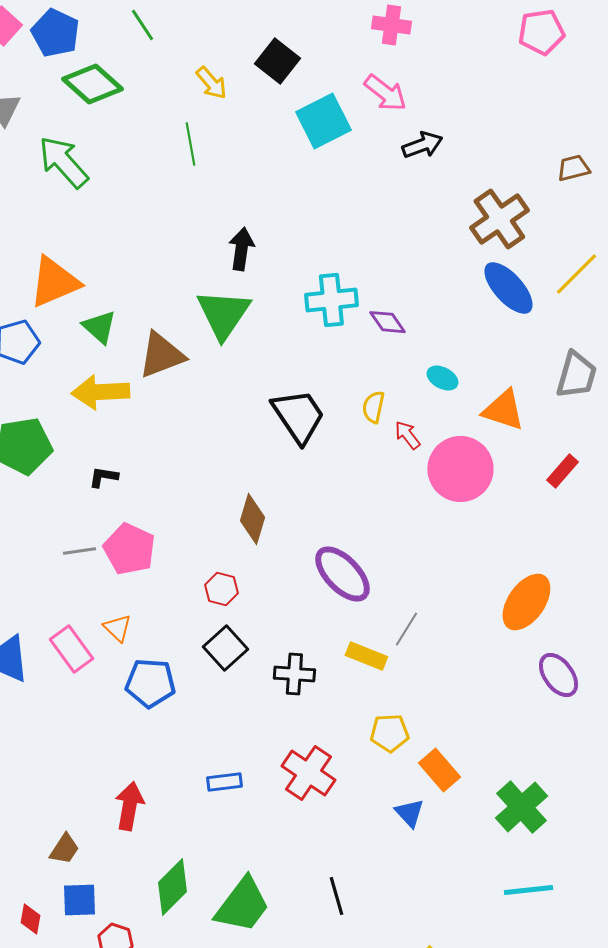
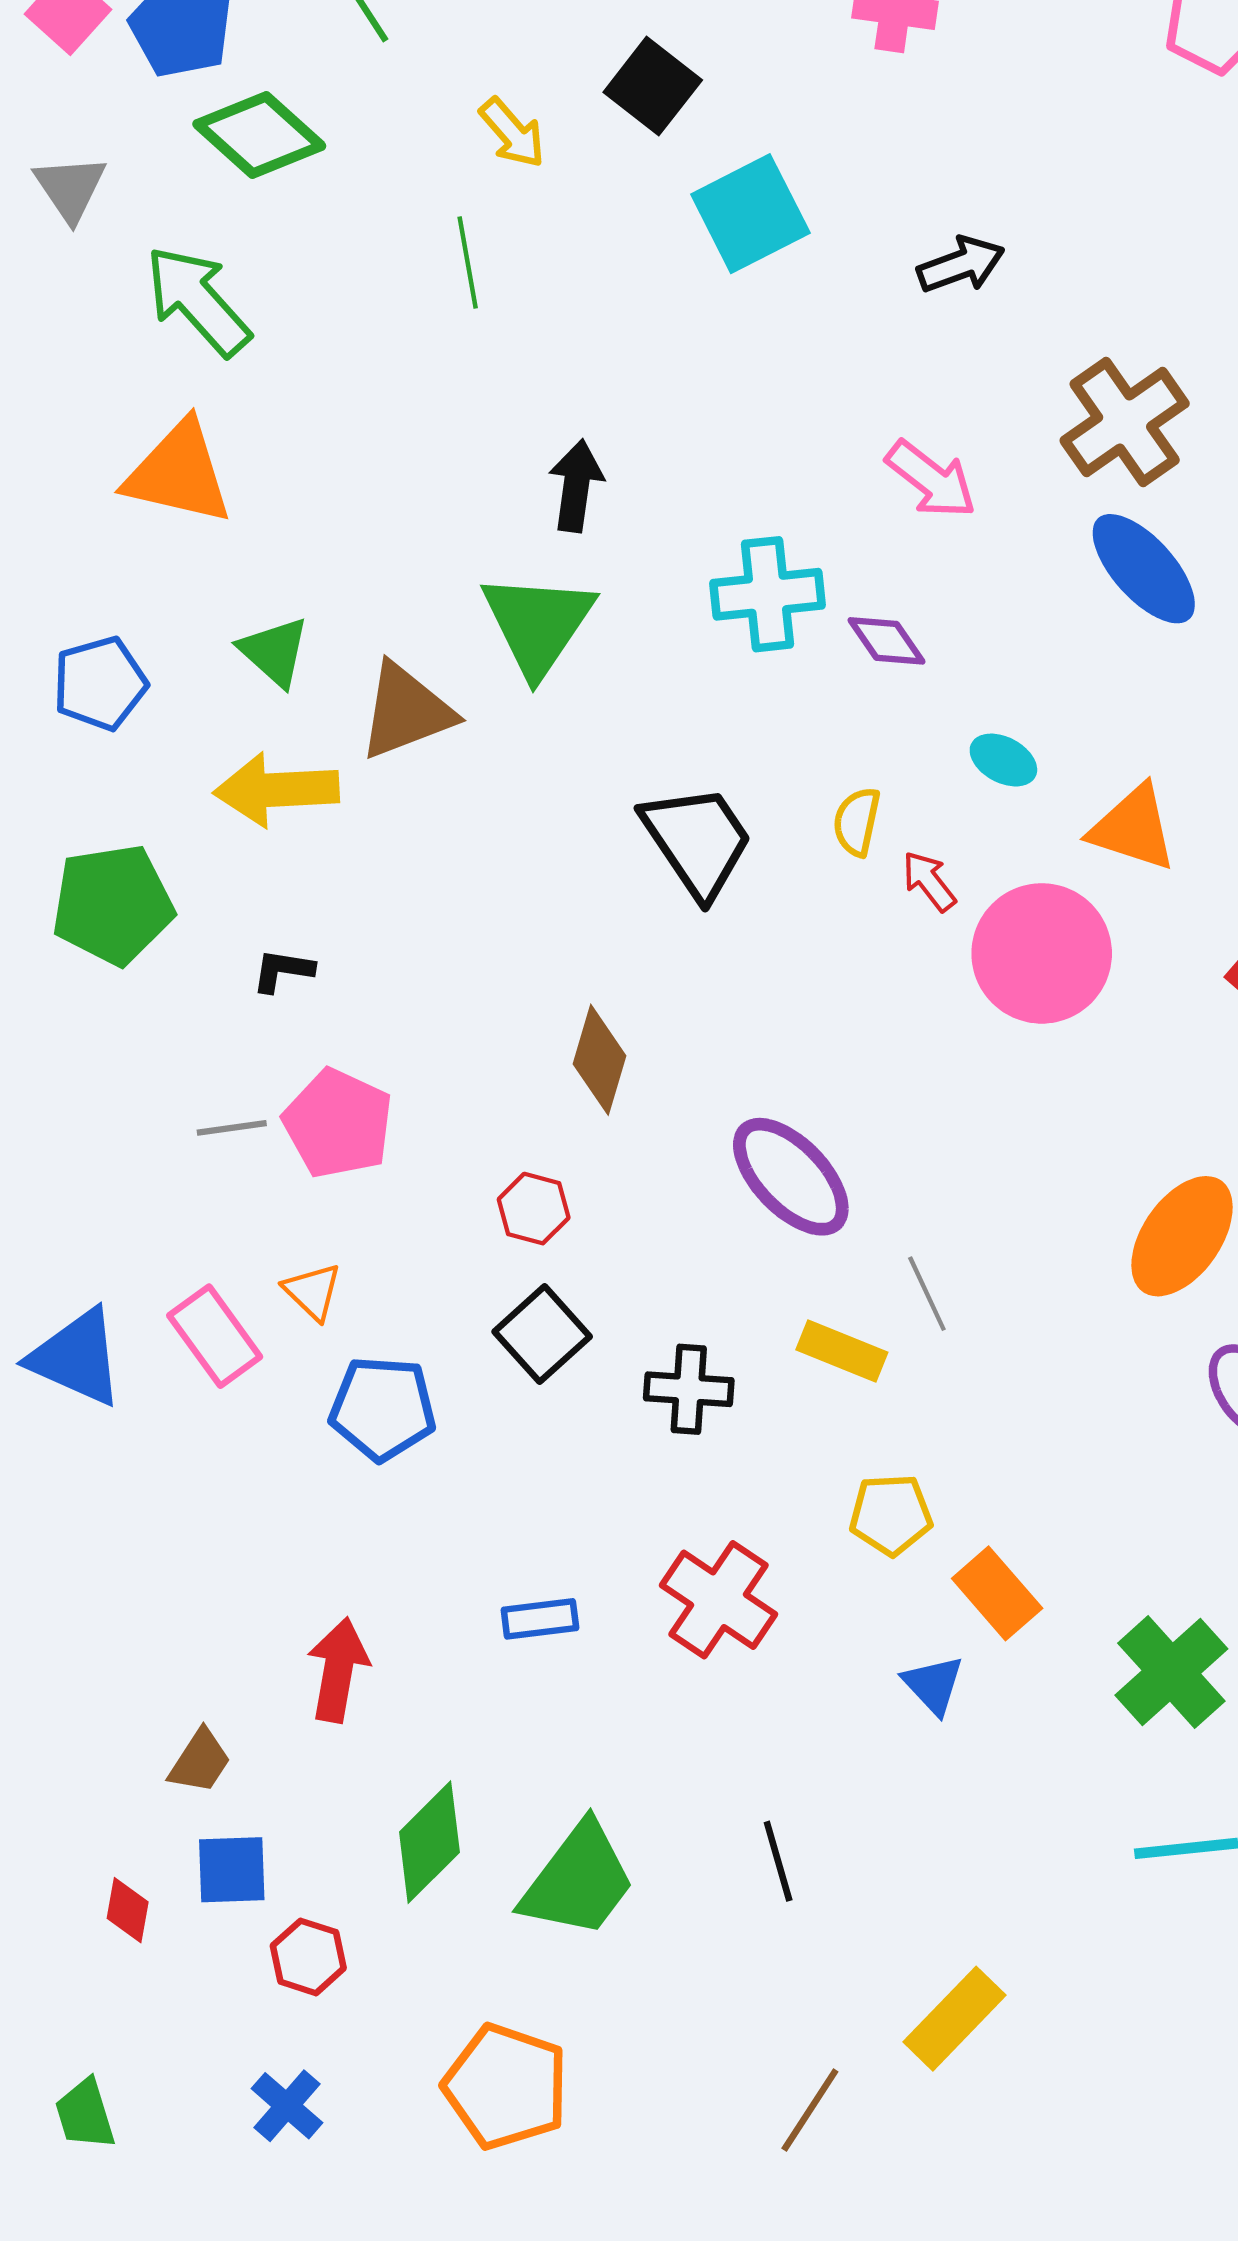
pink arrow: (385, 93) -> (931, 479), moved
orange triangle: (54, 282) -> (179, 473), moved, turned 36
gray line: (406, 629) -> (927, 1294), turned -57

